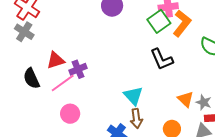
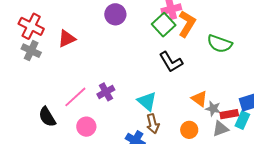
red triangle: (56, 60) -> (67, 39), moved
purple cross: (78, 69) -> (106, 92), moved
black semicircle: (31, 78) -> (47, 117), moved
gray star: (204, 102) -> (213, 109), moved

